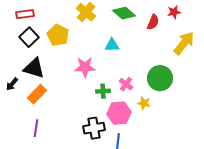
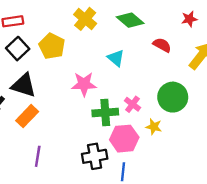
red semicircle: (153, 22) -> (162, 45), moved, turned -84
cyan triangle: (112, 45) -> (116, 58), turned 42
green cross: (103, 91) -> (105, 112), size x1.5
purple line: (36, 128) -> (38, 156), moved

